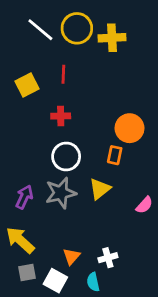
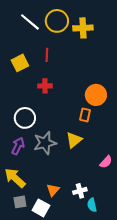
white circle: (66, 157) -> (25, 118), moved
pink semicircle: (144, 205) -> (106, 162), moved
cyan semicircle: (93, 282) -> (92, 205), moved

